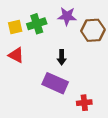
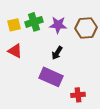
purple star: (67, 16) -> (58, 25), moved
black arrow: (62, 57) -> (57, 53), turned 32

